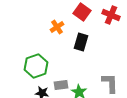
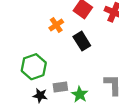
black rectangle: (81, 42) -> (82, 41), turned -48

